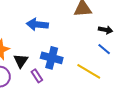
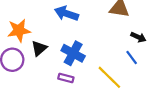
purple rectangle: (37, 76) -> (66, 78), moved, turned -56

